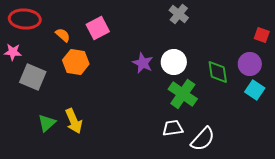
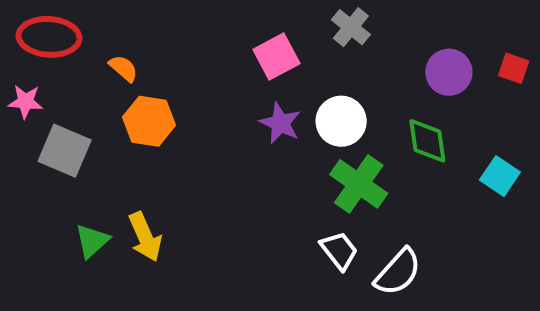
pink square: (98, 28) -> (276, 56), moved
purple circle: (250, 64) -> (449, 72), moved
white trapezoid: (173, 128) -> (339, 251), turned 60

